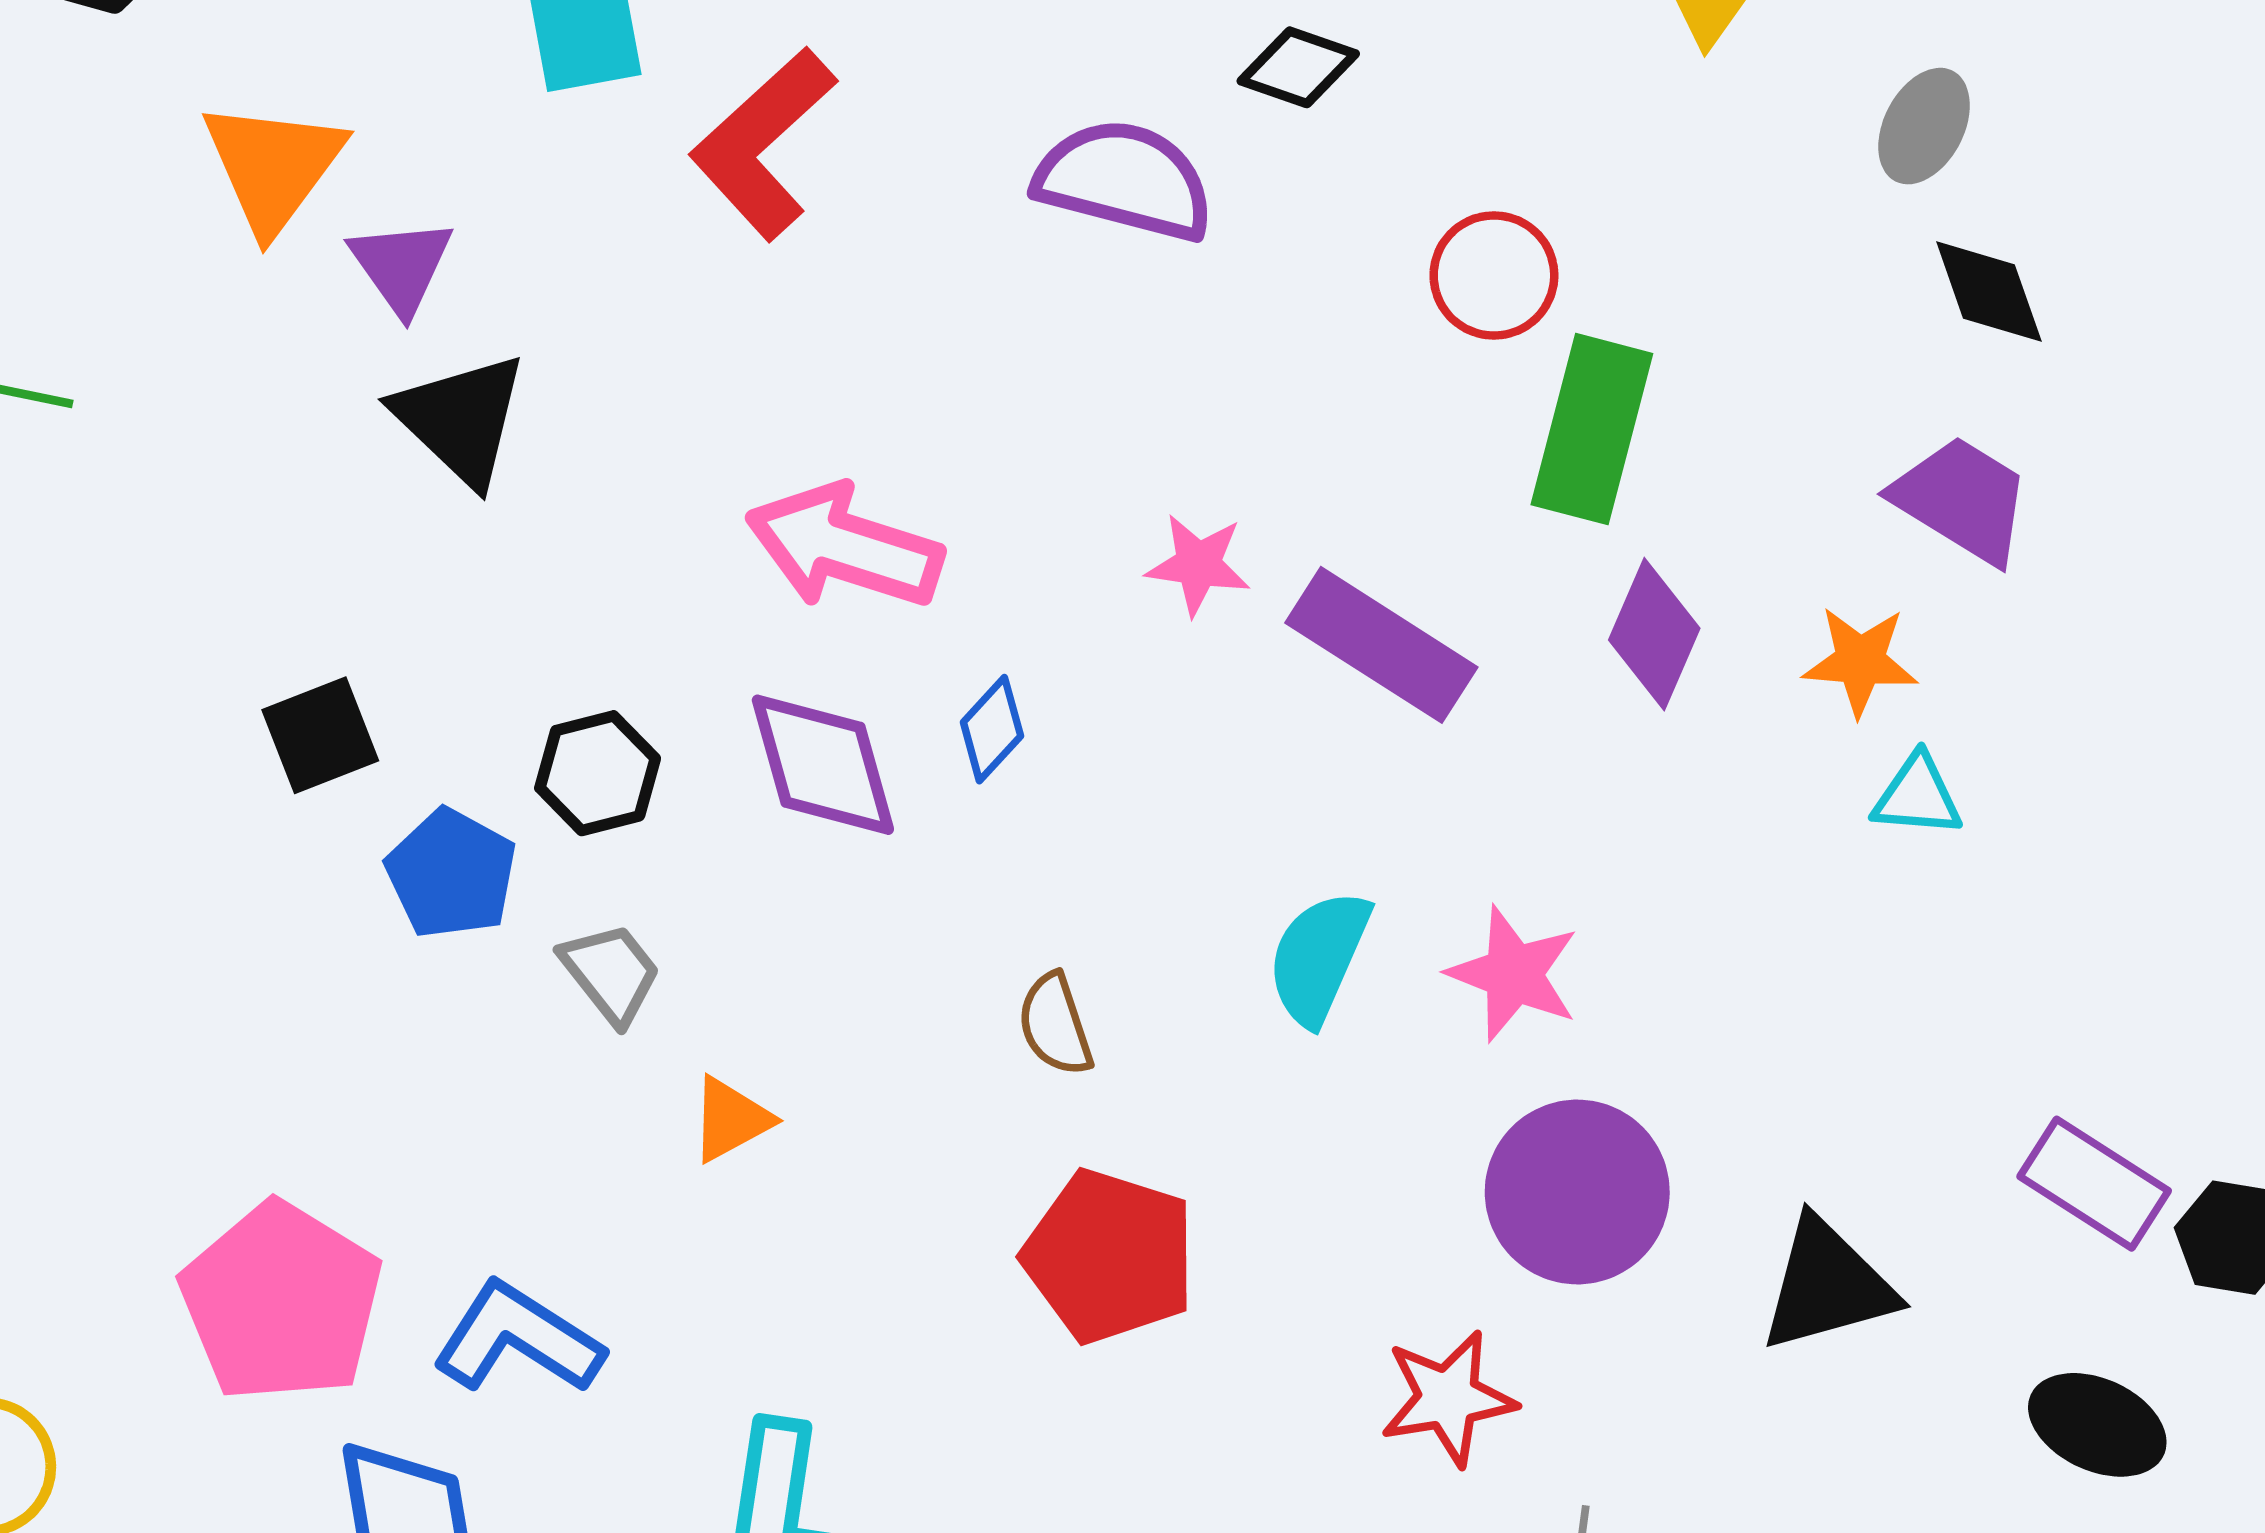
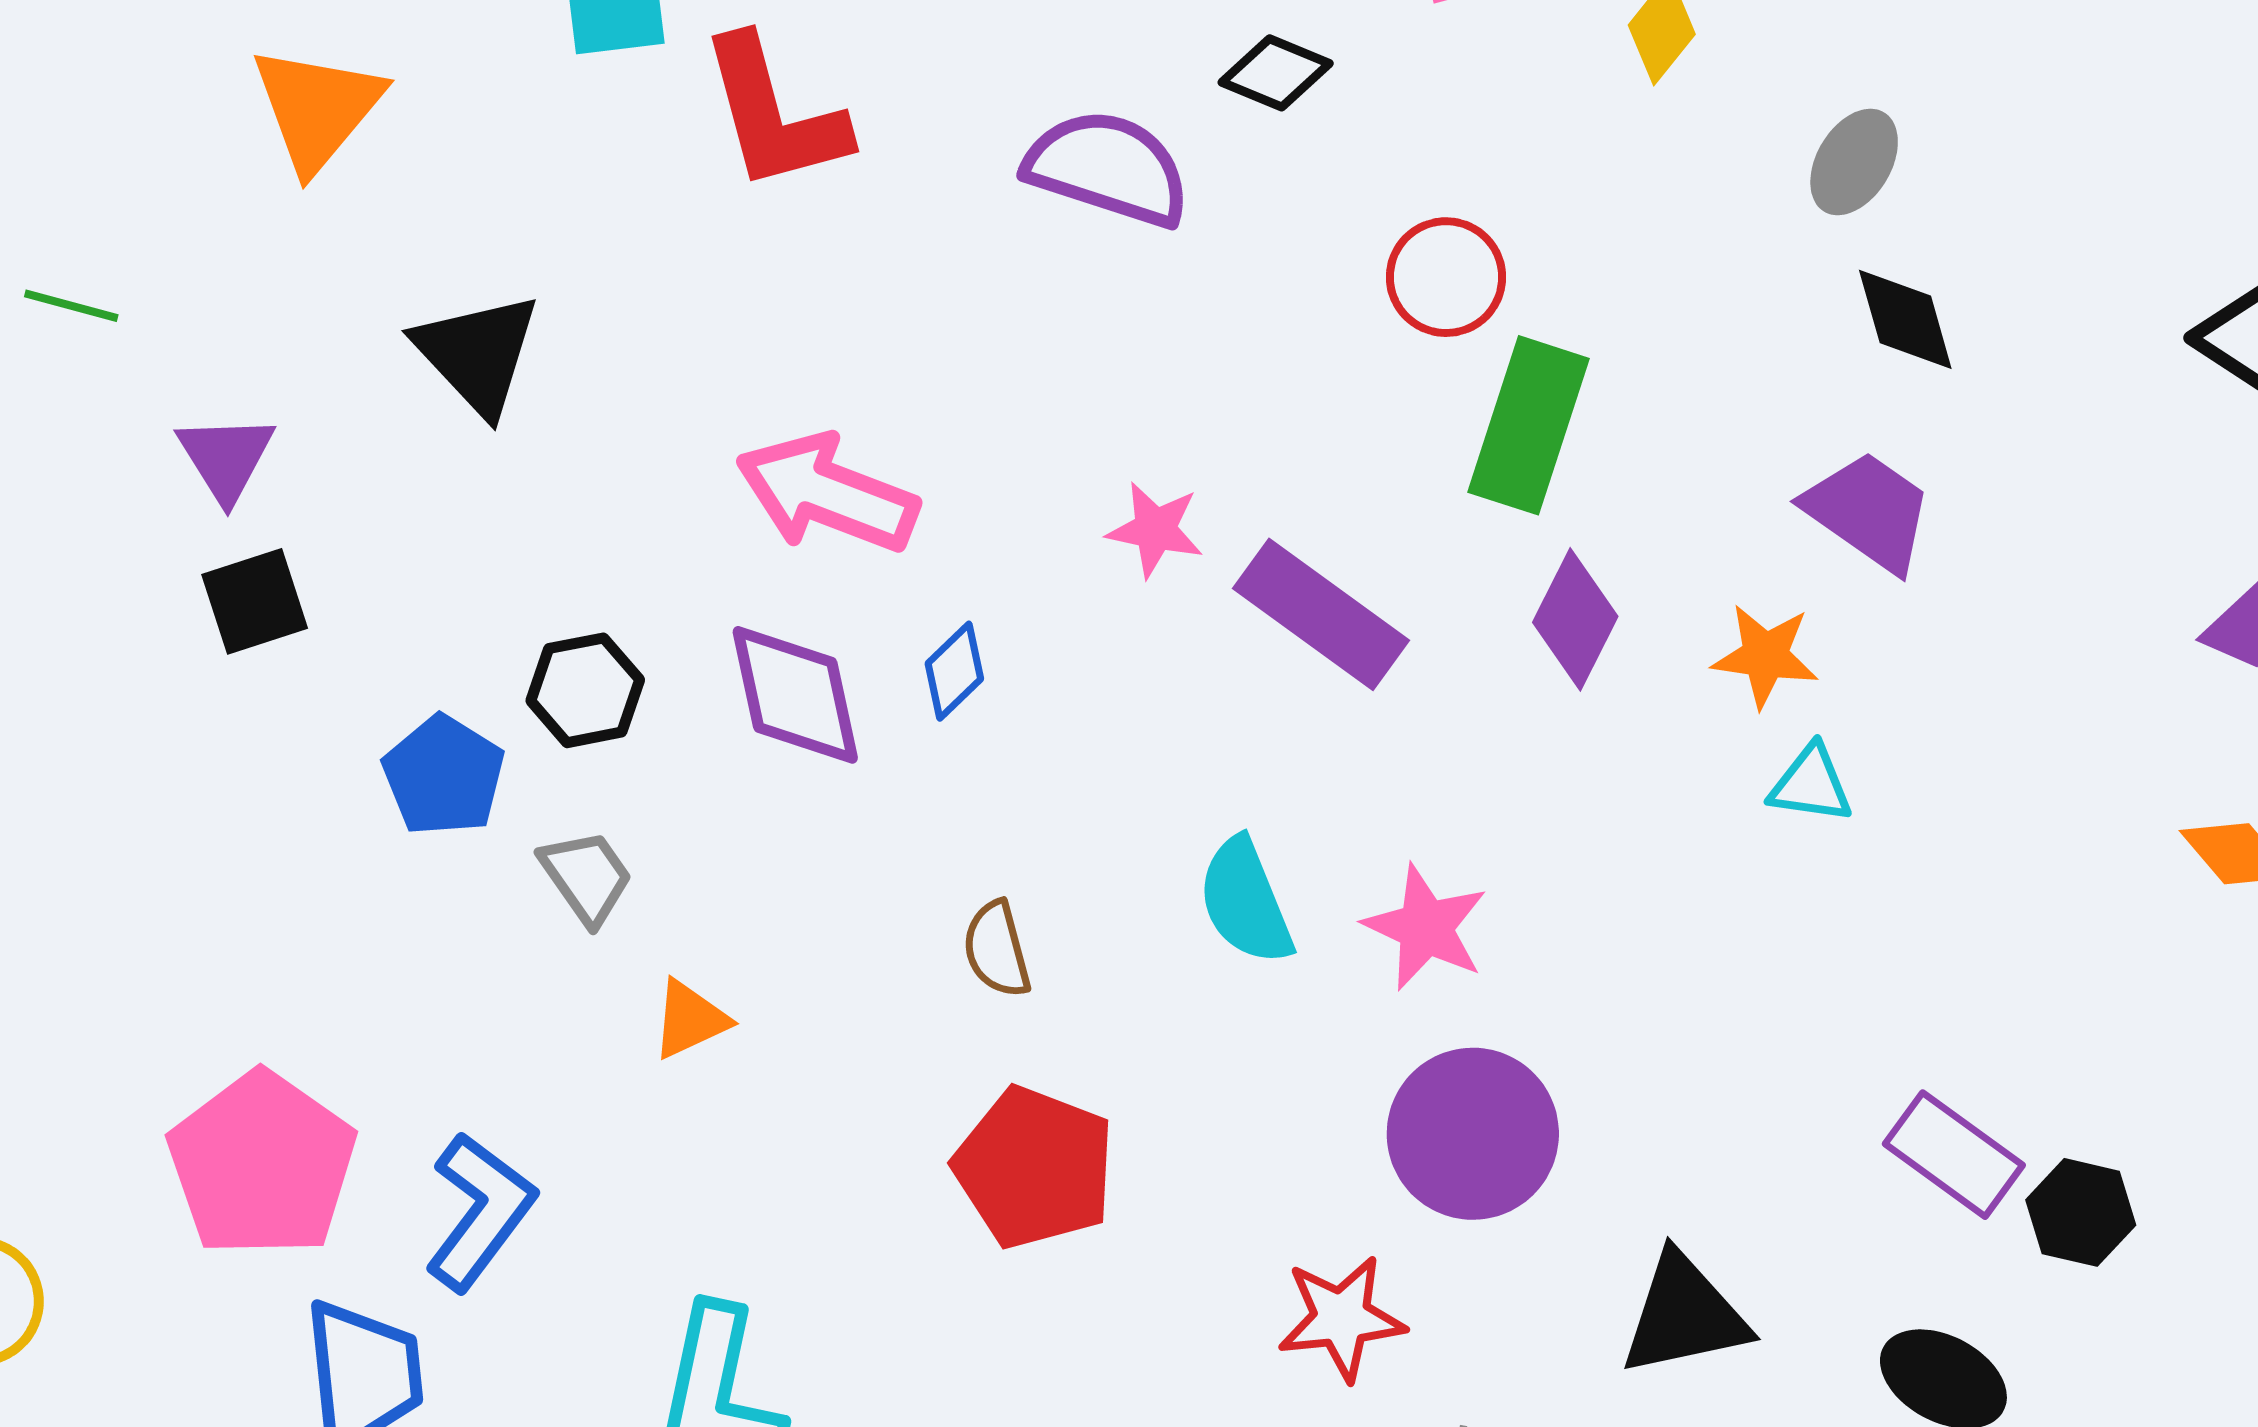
red L-shape: (763, 143) -> (774, 114), turned -66
purple triangle: (401, 266) -> (226, 458), moved
black square: (320, 735) -> (255, 601), moved
cyan semicircle: (1319, 957) -> (1245, 901), turned -49
black triangle: (1827, 1285) -> (1684, 1315), moved
blue L-shape: (518, 1338) -> (480, 1211), turned 91

